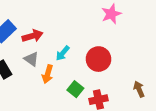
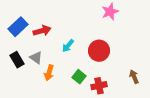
gray triangle: (31, 59) -> (36, 58), moved
orange arrow: (48, 74) -> (49, 73), moved

